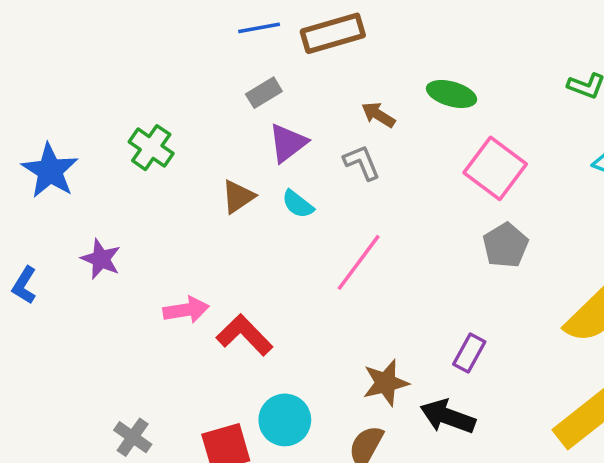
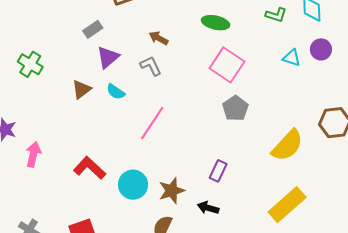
green ellipse: (452, 94) -> (216, 23), moved
pink arrow: (186, 310) -> (33, 154), moved, turned -65
black arrow: (448, 417) -> (208, 208), size x0.7
cyan circle: (285, 420) -> (133, 185), moved

